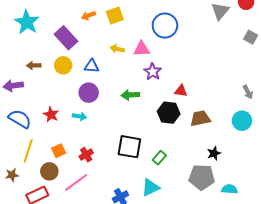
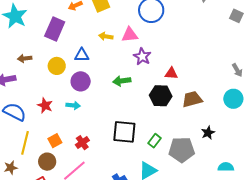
purple rectangle: (66, 38) -> (55, 29), turned 70
yellow circle: (63, 65) -> (57, 66), moved
gray pentagon: (202, 177) -> (182, 150), moved

